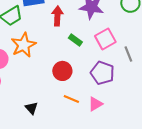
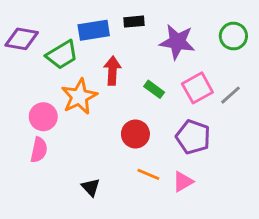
red arrow: (57, 16) -> (112, 71), moved
gray line: (128, 54) -> (231, 95), moved, turned 70

